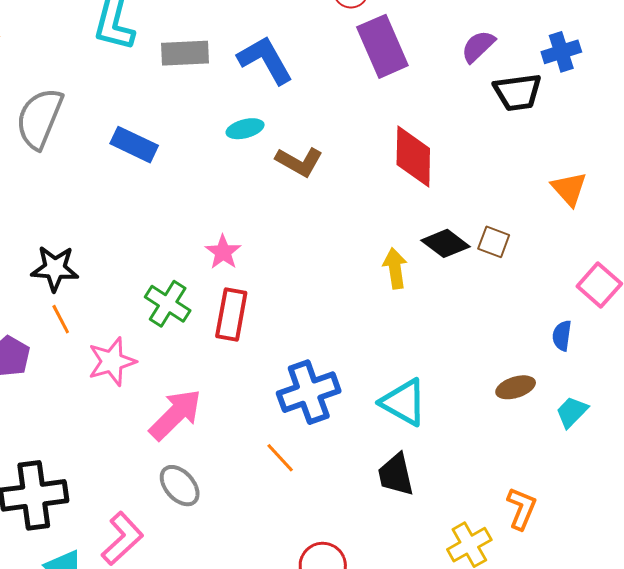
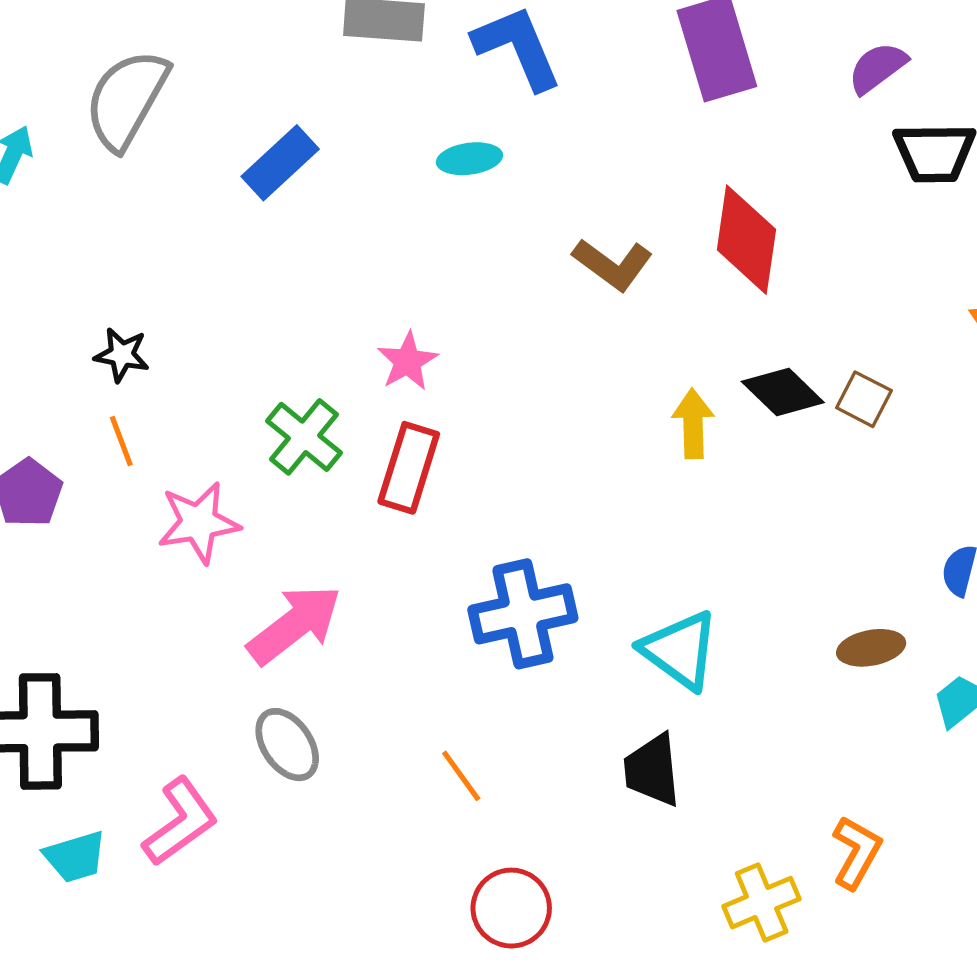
blue rectangle: (134, 145) -> (280, 163), turned -75
brown L-shape: (299, 162) -> (613, 264), moved
black star: (55, 268) -> (122, 355), size x0.7
orange line: (280, 458) -> (461, 776), moved

